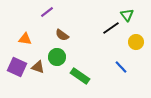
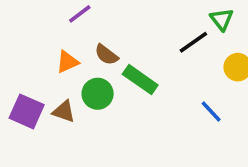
orange triangle: (25, 39) -> (67, 62), moved, turned -32
green rectangle: (80, 76) -> (140, 80), moved

